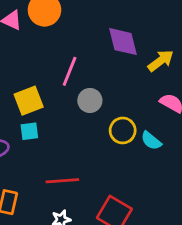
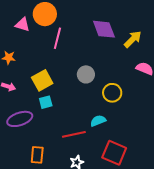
pink line: (70, 71) -> (57, 38), moved
cyan semicircle: (151, 141) -> (98, 121), moved, turned 126

